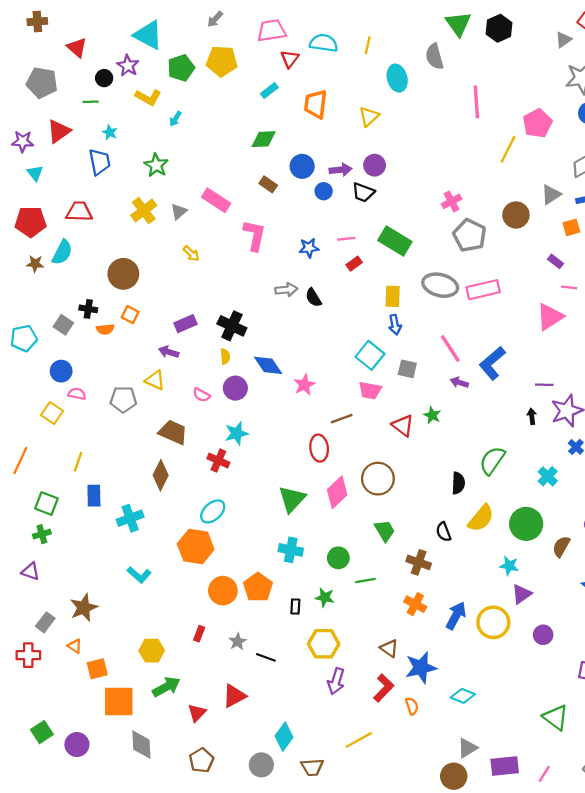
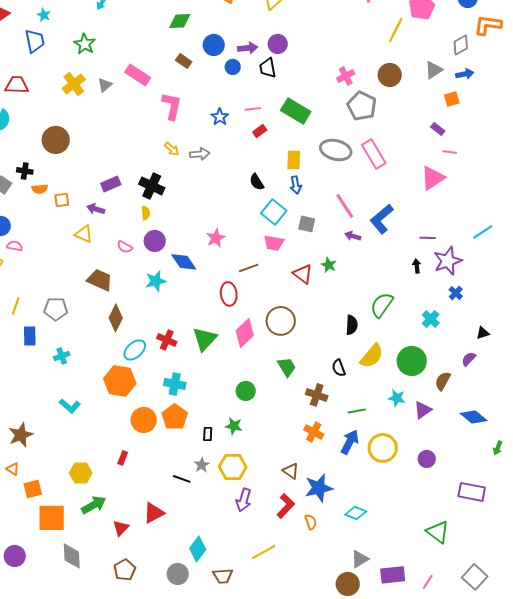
black trapezoid: (363, 192) -> (268, 68), turned 60
brown circle: (516, 215) -> (390, 75), moved
blue star: (309, 248) -> (220, 117), turned -30
yellow arrow: (191, 253) -> (172, 149), moved
pink rectangle: (483, 290) -> (374, 154), turned 72
black semicircle: (313, 298) -> (257, 182), moved
orange square: (130, 315) -> (62, 200), moved, turned -35
blue diamond: (268, 365) -> (184, 262), moved
gray pentagon: (123, 399) -> (56, 309), moved
red cross: (218, 461) -> (167, 340), moved
brown diamond: (161, 475) -> (116, 318), moved
cyan cross: (130, 518) -> (62, 356), size x0.7
cyan cross: (291, 550) -> (175, 384), moved
green line: (365, 580) -> (357, 411), moved
purple triangle: (522, 594) -> (423, 410), moved
gray star: (238, 642) -> (202, 465), moved

